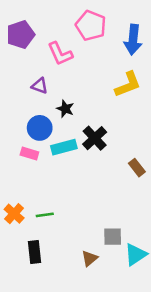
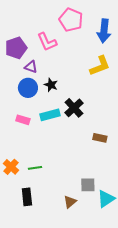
purple pentagon: (20, 35) -> (16, 48), moved
blue circle: (40, 128) -> (28, 88), moved
brown rectangle: (137, 168) -> (100, 138), moved, turned -40

